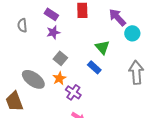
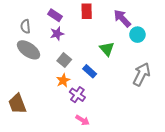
blue rectangle: (94, 67) -> (90, 71), moved
gray arrow: (136, 72) -> (142, 74), turned 30
gray ellipse: (33, 79) -> (29, 50), moved

